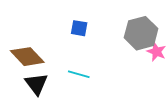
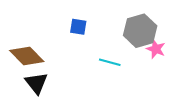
cyan line: (79, 74) -> (110, 62), moved

